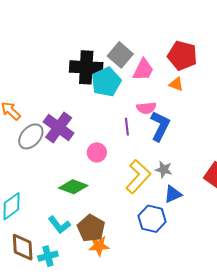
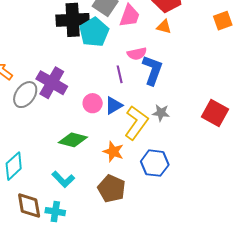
blue triangle: (173, 194) -> (114, 105), moved
brown pentagon: (91, 228) -> (112, 189), moved
orange star: (99, 246) -> (113, 152), moved, turned 30
cyan cross: (48, 256) -> (55, 212), turned 30

